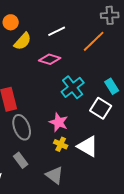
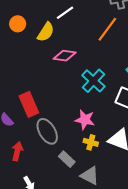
white line: (57, 31) -> (65, 13), moved
yellow semicircle: (23, 41) -> (46, 32), moved
gray rectangle: (21, 160) -> (67, 159), moved

